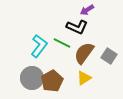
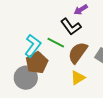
black L-shape: (77, 27) -> (71, 27), turned 30
brown pentagon: (52, 81) -> (37, 63), moved

